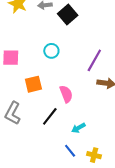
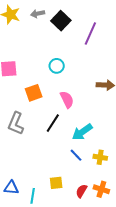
cyan circle: (51, 51) -> (57, 66), moved
purple line: (94, 60) -> (90, 34), moved
cyan arrow: (78, 128) -> (82, 132), size x1.5

